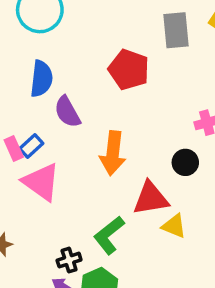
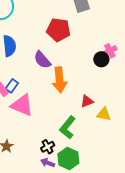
purple semicircle: (67, 112) -> (42, 60), moved
black circle: (185, 162) -> (101, 59), moved
red triangle: (151, 198) -> (87, 101), size x0.6

